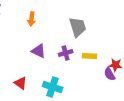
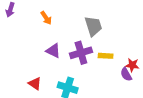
orange arrow: (32, 19) -> (46, 18), turned -40
purple cross: (66, 53) -> (81, 53), size x1.5

